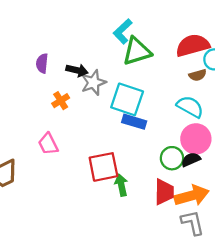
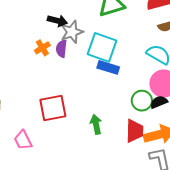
purple semicircle: (42, 63) -> (61, 49), moved
pink trapezoid: (48, 144) -> (23, 140), moved
red square: (103, 167) -> (53, 108), moved

